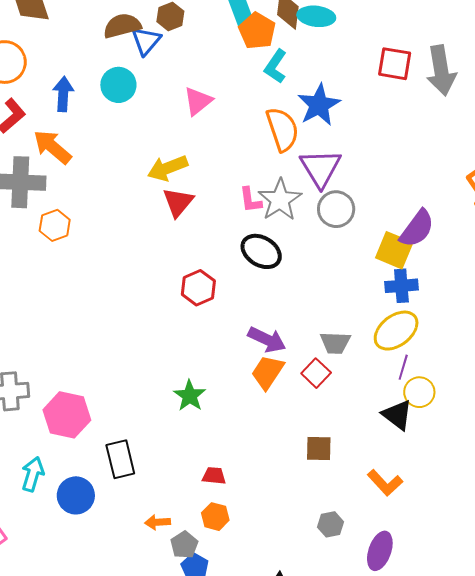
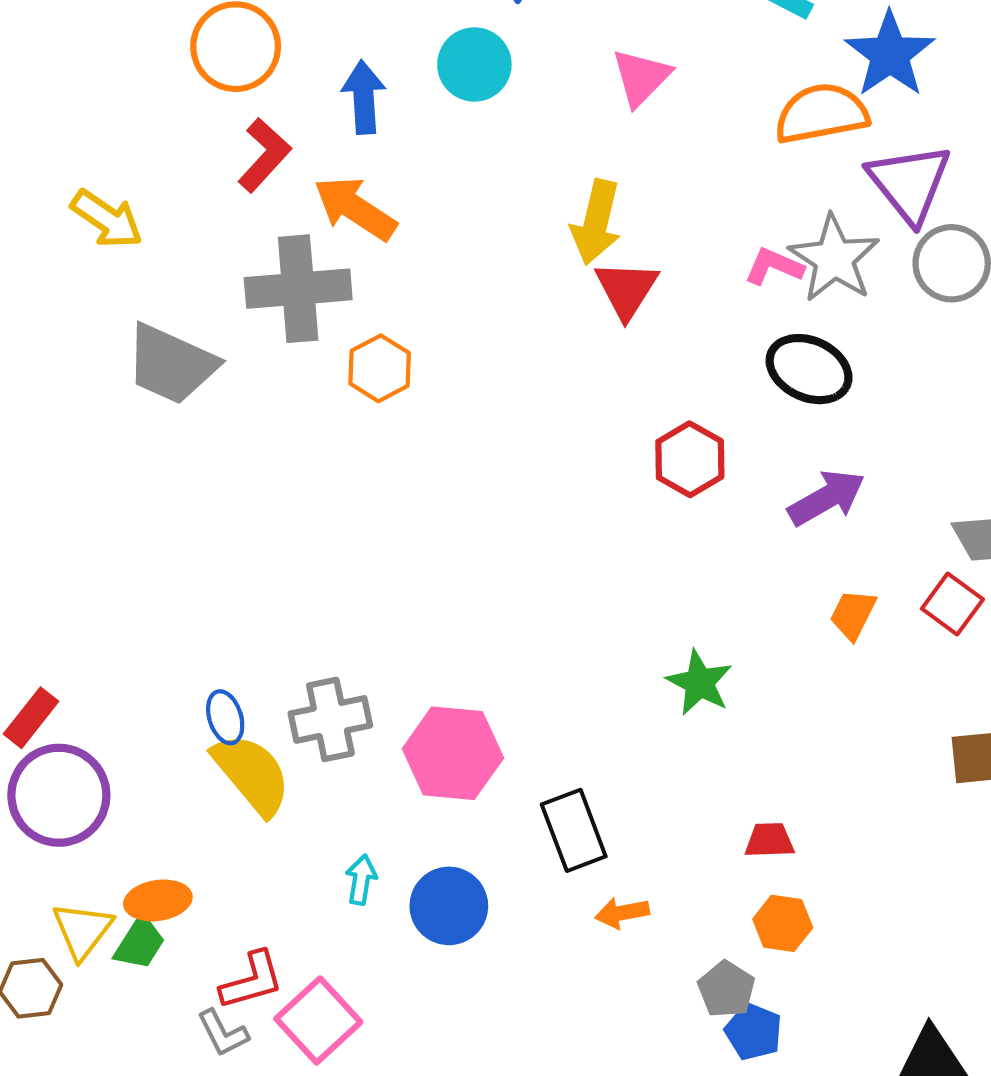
orange semicircle: (282, 129) -> (821, 114), turned -75
yellow arrow: (168, 168) -> (596, 222), turned -48
pink L-shape: (250, 200) -> (774, 266), turned 128
purple arrow: (267, 340) -> (827, 498), moved, turned -48
orange trapezoid: (268, 372) -> (853, 614), size x0.7
cyan arrow: (33, 474) -> (361, 880), moved, size x0.7
blue circle: (76, 495) -> (449, 906), moved
orange arrow: (158, 522) -> (622, 913), moved

